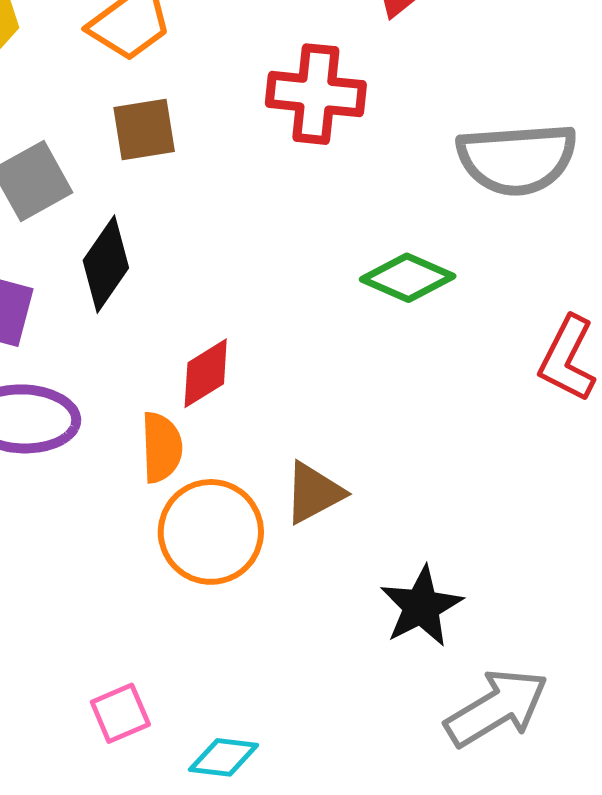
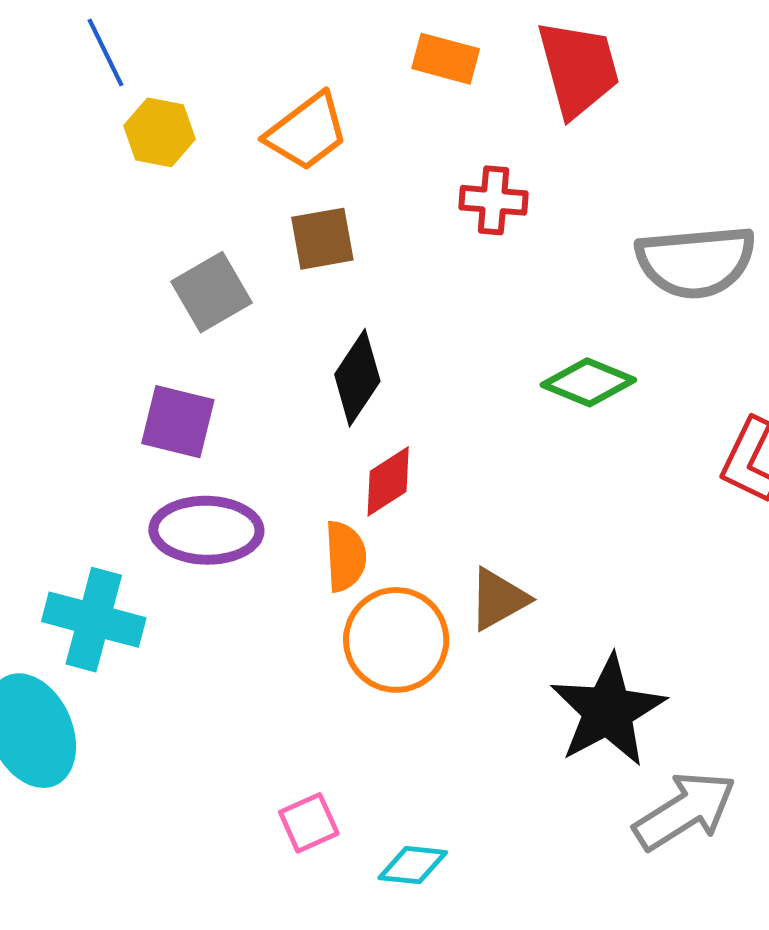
red cross: (316, 94) -> (494, 200), size x0.7
black diamond: (106, 264) -> (357, 378), moved
black star: (421, 606) -> (608, 711), size x1.4

